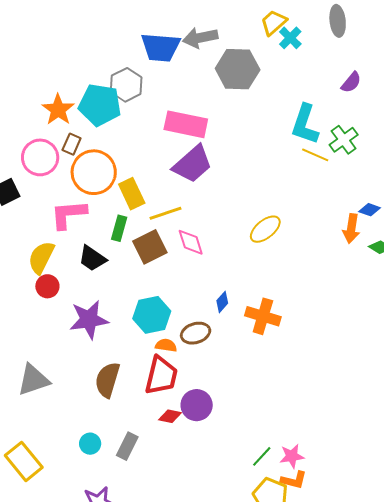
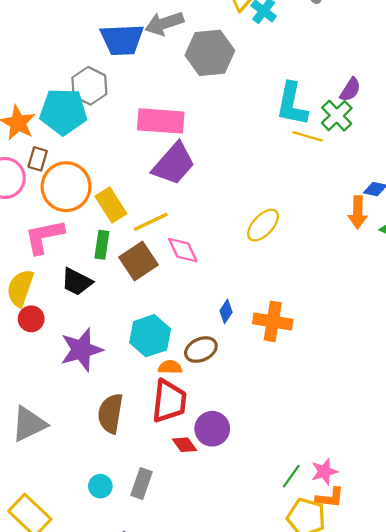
purple semicircle: (351, 82) -> (350, 90), moved
red diamond: (170, 416) -> (185, 445), turned 50

